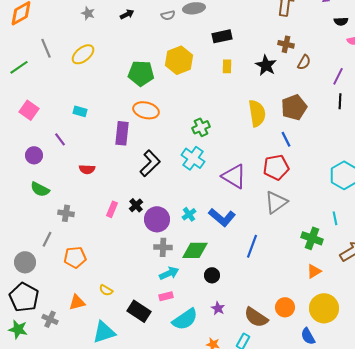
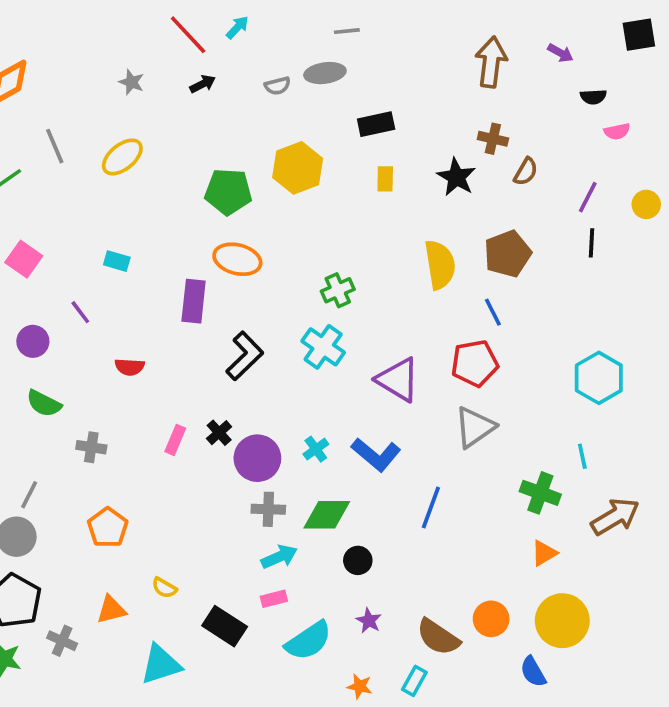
gray line: (47, 239) -> (29, 495), moved
orange pentagon: (75, 257) -> (108, 528), turned -30

